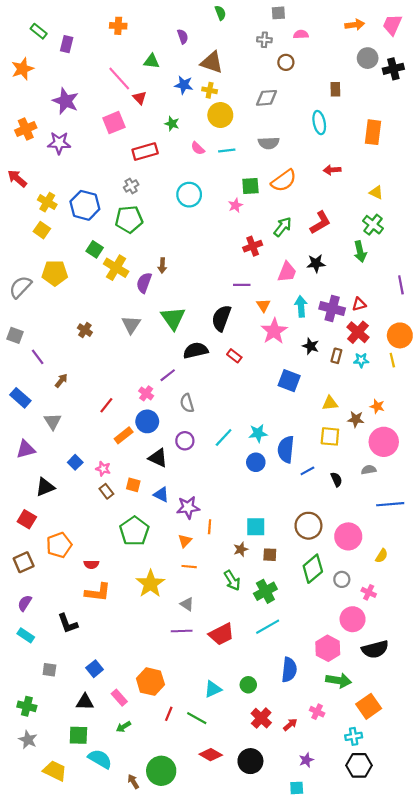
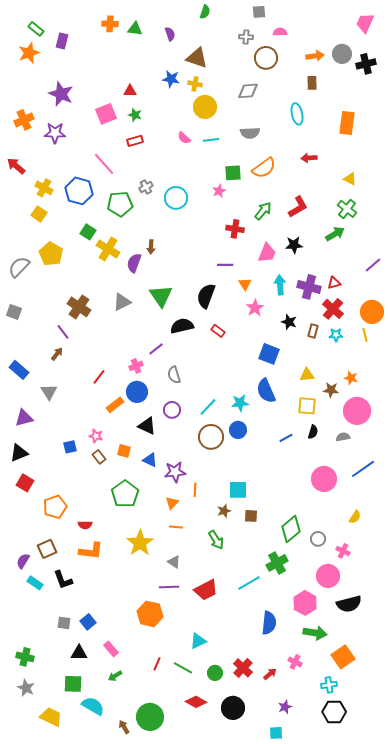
green semicircle: (220, 13) -> (205, 12), turned 40
orange arrow: (355, 25) -> (315, 56), moved
green triangle: (152, 61) -> (135, 29), moved
brown circle: (286, 62) -> (266, 58), size x1.5
orange star: (23, 69) -> (29, 53), moved
pink line: (119, 78) -> (104, 164), moved
red triangle: (140, 98) -> (130, 91), turned -48
green star: (172, 124) -> (135, 115), moved
red rectangle: (145, 152) -> (135, 141), size x0.7
gray cross: (131, 186) -> (146, 187), moved
cyan circle: (189, 195) -> (176, 198), moved
red cross: (253, 246) -> (235, 229), turned 30
green arrow: (360, 252) -> (335, 234), turned -108
yellow pentagon: (55, 273) -> (51, 254), turned 30
purple line: (401, 285) -> (373, 265), turned 60
gray triangle: (131, 325) -> (122, 302), turned 30
brown cross: (85, 330) -> (79, 307), size x1.6
pink star: (274, 331) -> (255, 308), size x0.7
purple line: (38, 357) -> (63, 332), moved
pink cross: (146, 393) -> (136, 366), turned 32
blue semicircle: (286, 449) -> (266, 391), moved, turned -30
blue square: (75, 462) -> (70, 447), moved, turned 32
black semicircle: (336, 479) -> (313, 432), moved, turned 40
black triangle: (45, 487) -> (19, 453), moved
blue line: (390, 504) -> (363, 469), turned -30
brown circle: (308, 526) -> (211, 437), moved
pink circle: (348, 536) -> (324, 479), moved
brown square: (24, 562) -> (47, 549), moved
green cross: (265, 591) -> (277, 563), moved
cyan rectangle: (26, 635) -> (35, 583), moved
gray square: (49, 670) -> (64, 623), moved
orange hexagon: (150, 682) -> (150, 614), moved
green circle: (248, 685) -> (215, 673), moved

